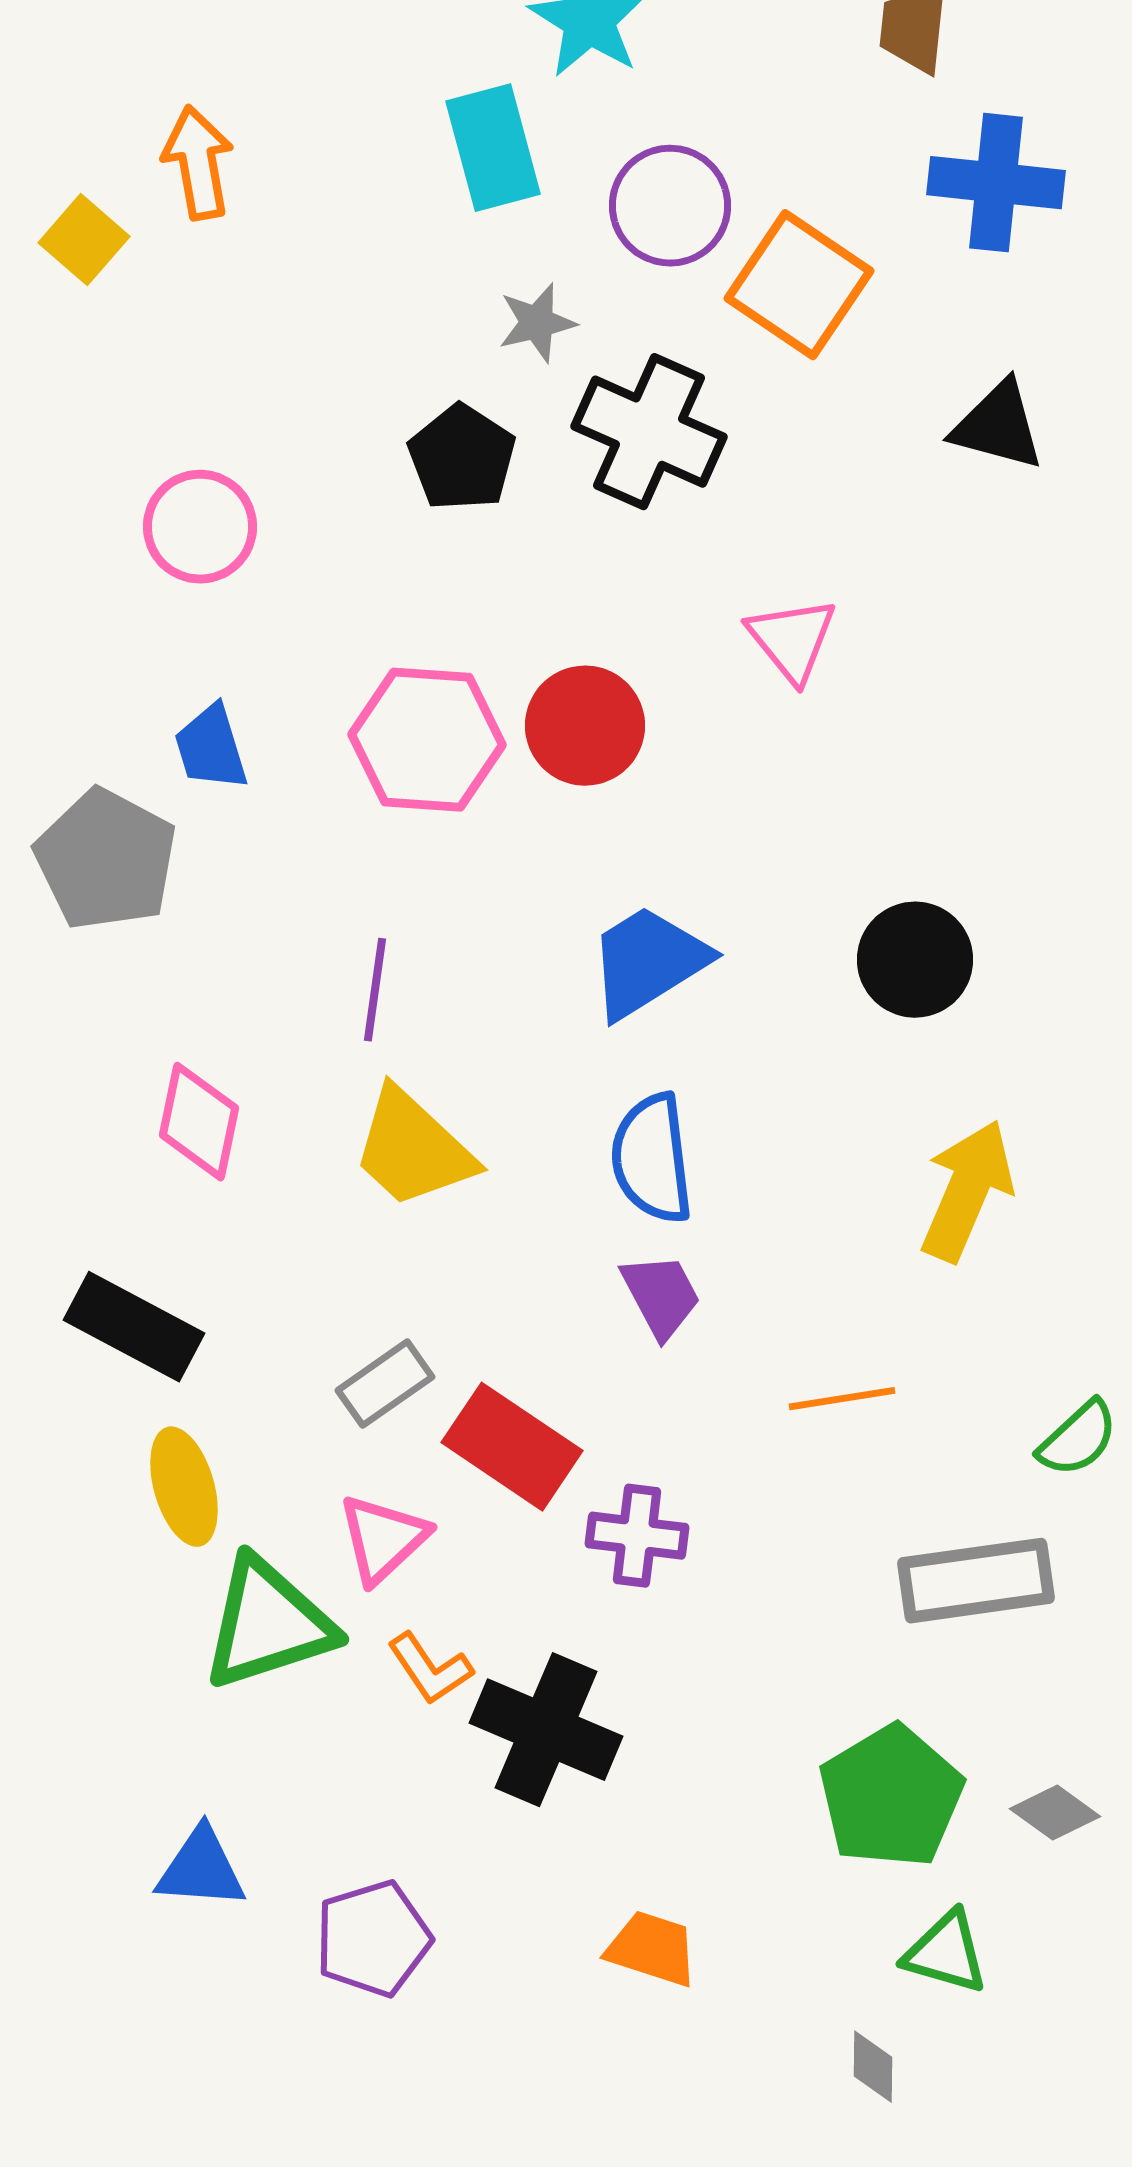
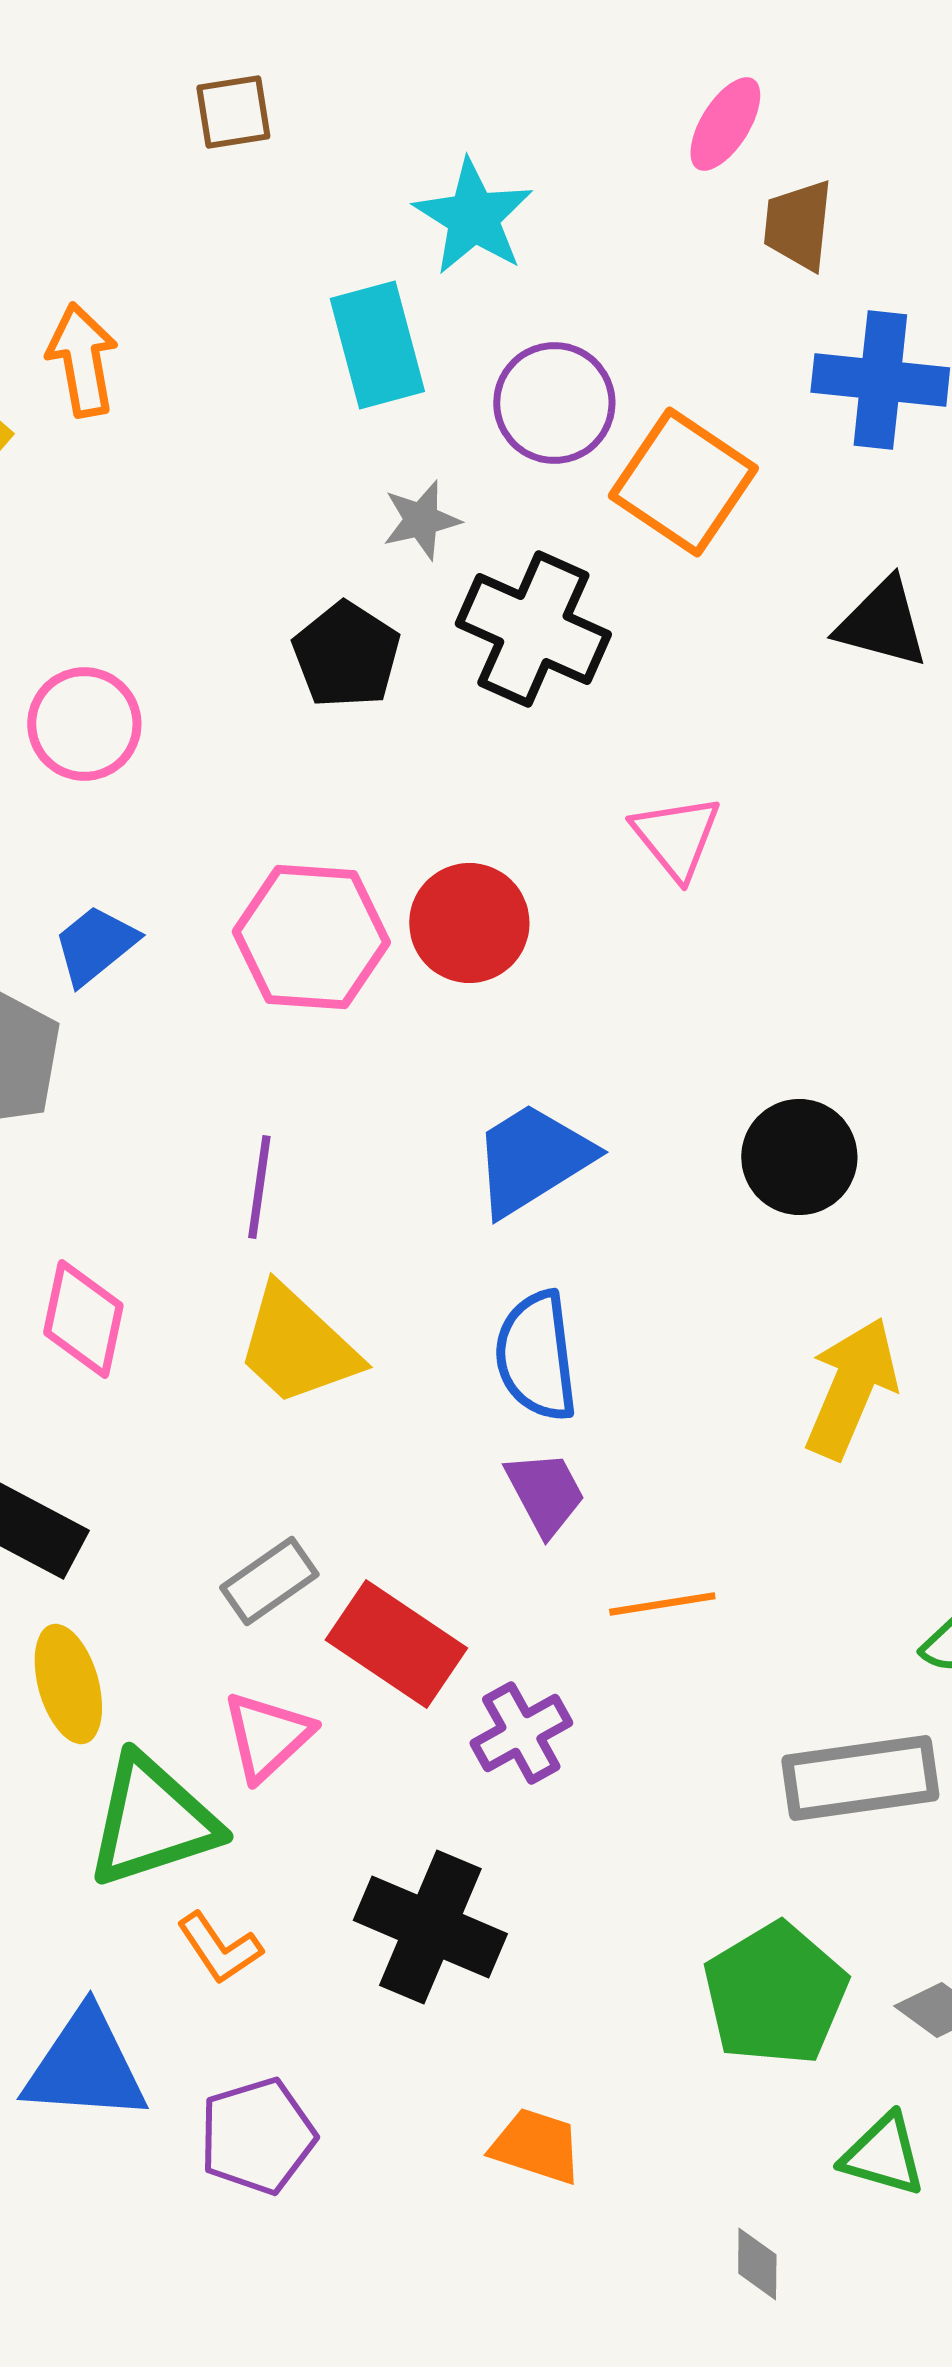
blue trapezoid: (211, 748) -> (95, 945), turned 68
orange line: (842, 1399) -> (662, 1604), moved
purple cross: (637, 1536) -> (521, 1733), turned -36
orange L-shape: (430, 1669) -> (219, 1948), moved
blue triangle: (201, 1869) -> (85, 2066), size x1.4
green triangle: (946, 1953) -> (883, 2155), moved

